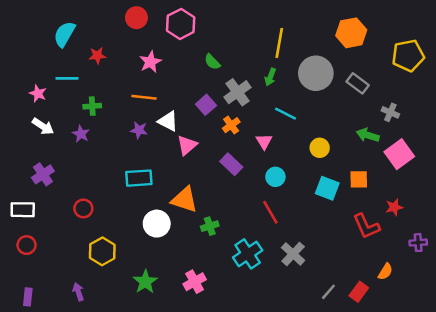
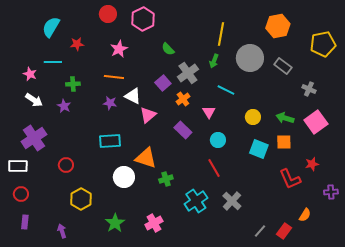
green arrow: (368, 135) -> (285, 118), moved
purple cross: (43, 174) -> (34, 138), size x1.4
purple rectangle: (28, 297) -> (25, 222), moved

